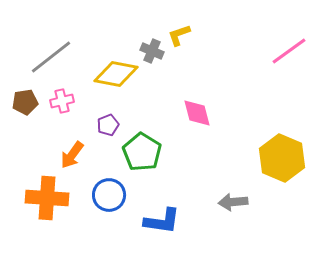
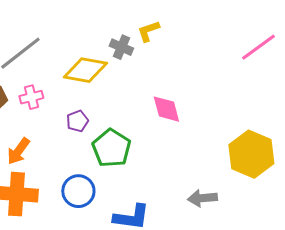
orange arrow: (72, 155) -> (18, 151), moved

